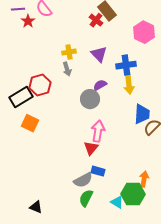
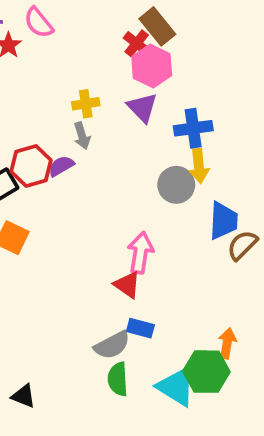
pink hexagon: (144, 32) -> (152, 66), moved
purple semicircle: (100, 85) -> (61, 166), moved
gray circle: (90, 99) -> (176, 185), moved
red triangle: (91, 148) -> (127, 285), turned -35
green semicircle: (86, 198) -> (118, 379), turned -30
cyan triangle: (117, 202) -> (176, 387), size x1.6

